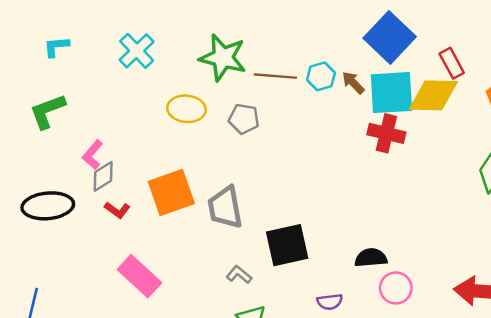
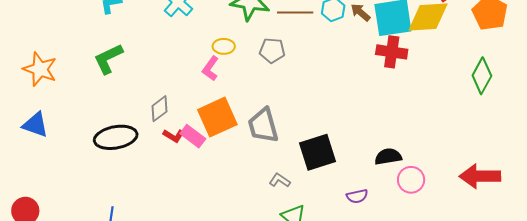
yellow ellipse: (186, 109) -> (224, 46), size x0.7
pink L-shape: (93, 155) -> (210, 69), moved
pink rectangle: (139, 276) -> (193, 136), moved, size x0.7

